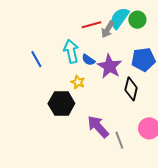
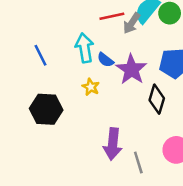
black hexagon: (61, 104) -> (46, 109), moved
purple arrow: (98, 127) -> (113, 144), turned -135

